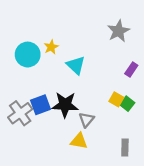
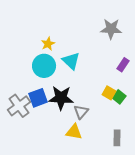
gray star: (118, 31) -> (111, 29), turned 30
cyan circle: (28, 55) -> (44, 66), moved

